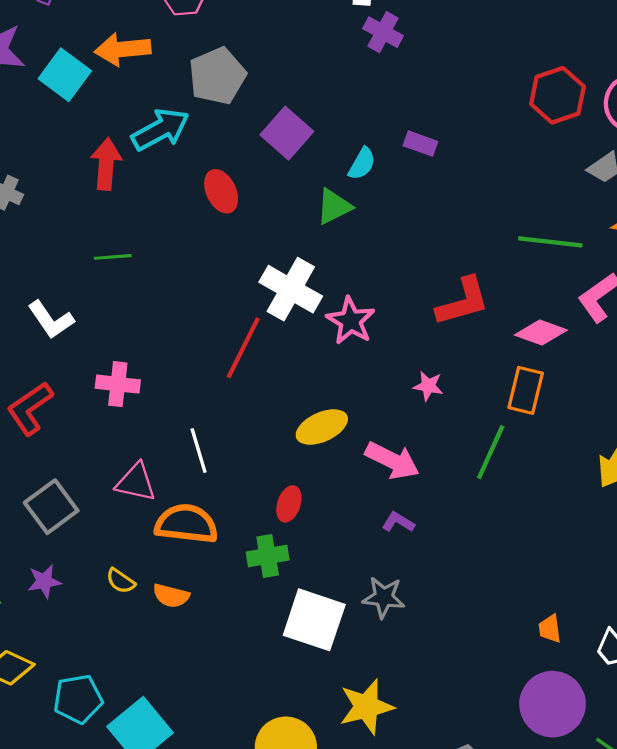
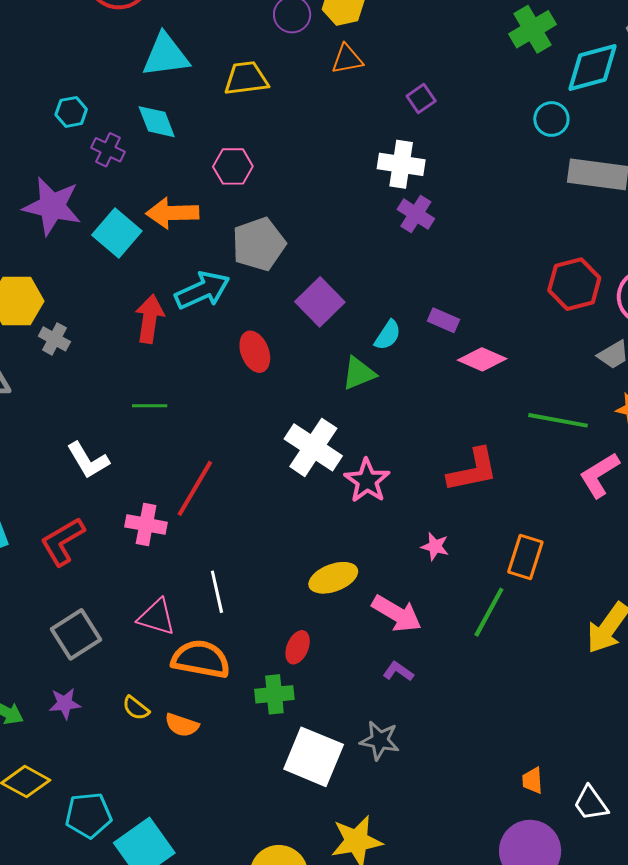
pink diamond: (541, 332) -> (482, 359), moved
red line: (243, 348) -> (195, 488), moved

